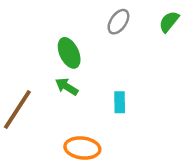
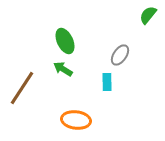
gray ellipse: (118, 22) -> (120, 55), moved

